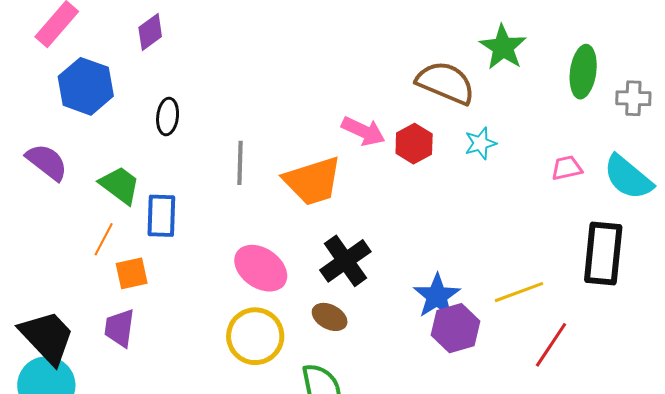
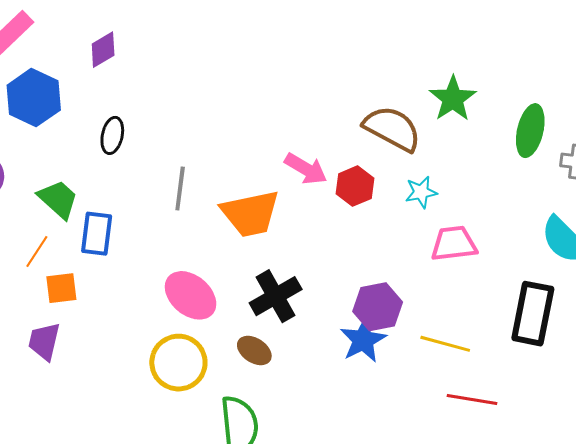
pink trapezoid: (567, 168) -> (454, 244), moved, size x1.5
yellow line: (519, 292) -> (445, 344), turned 30
purple hexagon: (456, 328) -> (378, 307), moved
red line: (551, 345) -> (472, 399), turned 60

